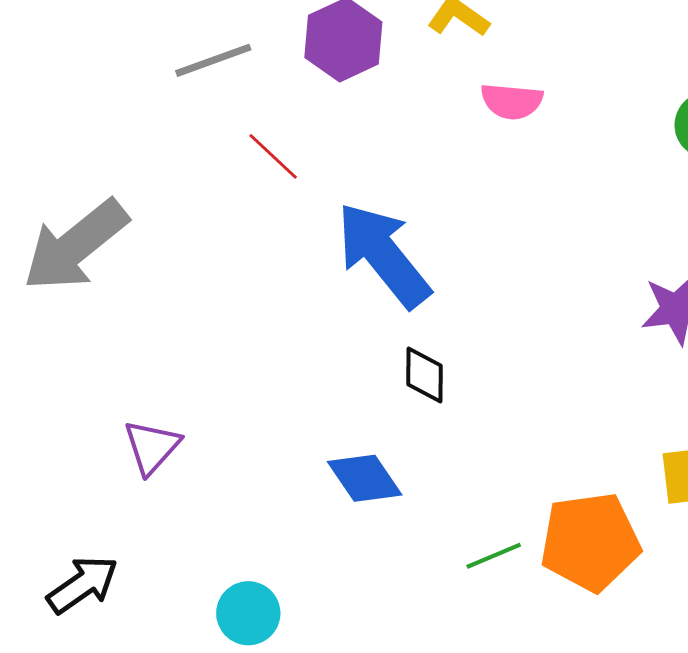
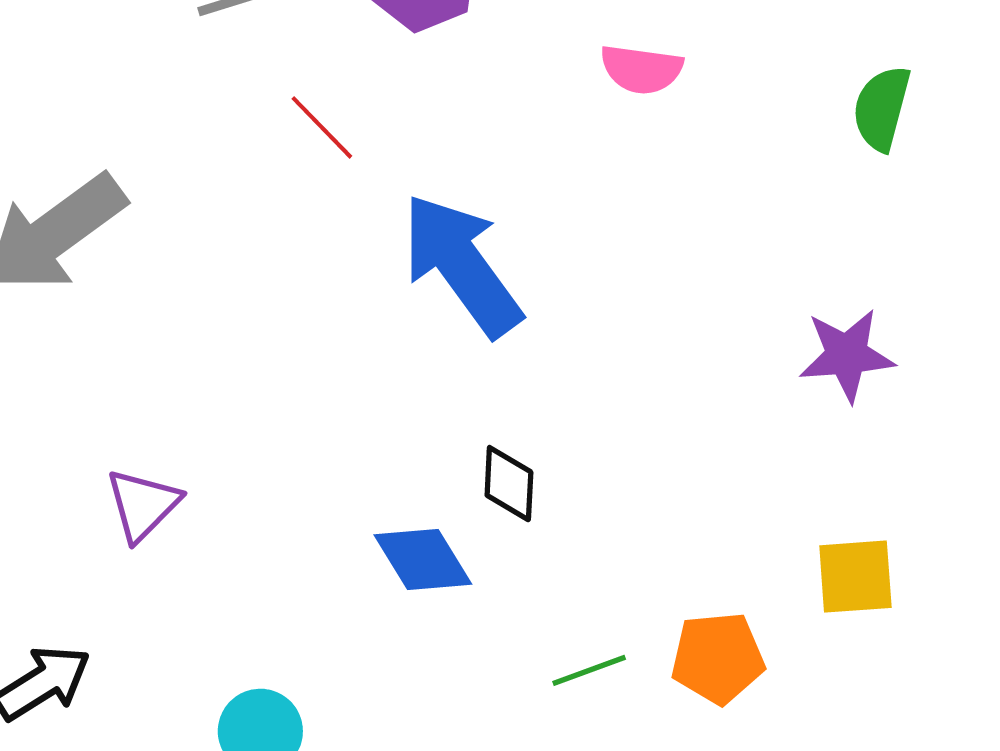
black diamond: (424, 375) -> (509, 484), moved
orange pentagon: (590, 542) -> (718, 658), size x0.7

